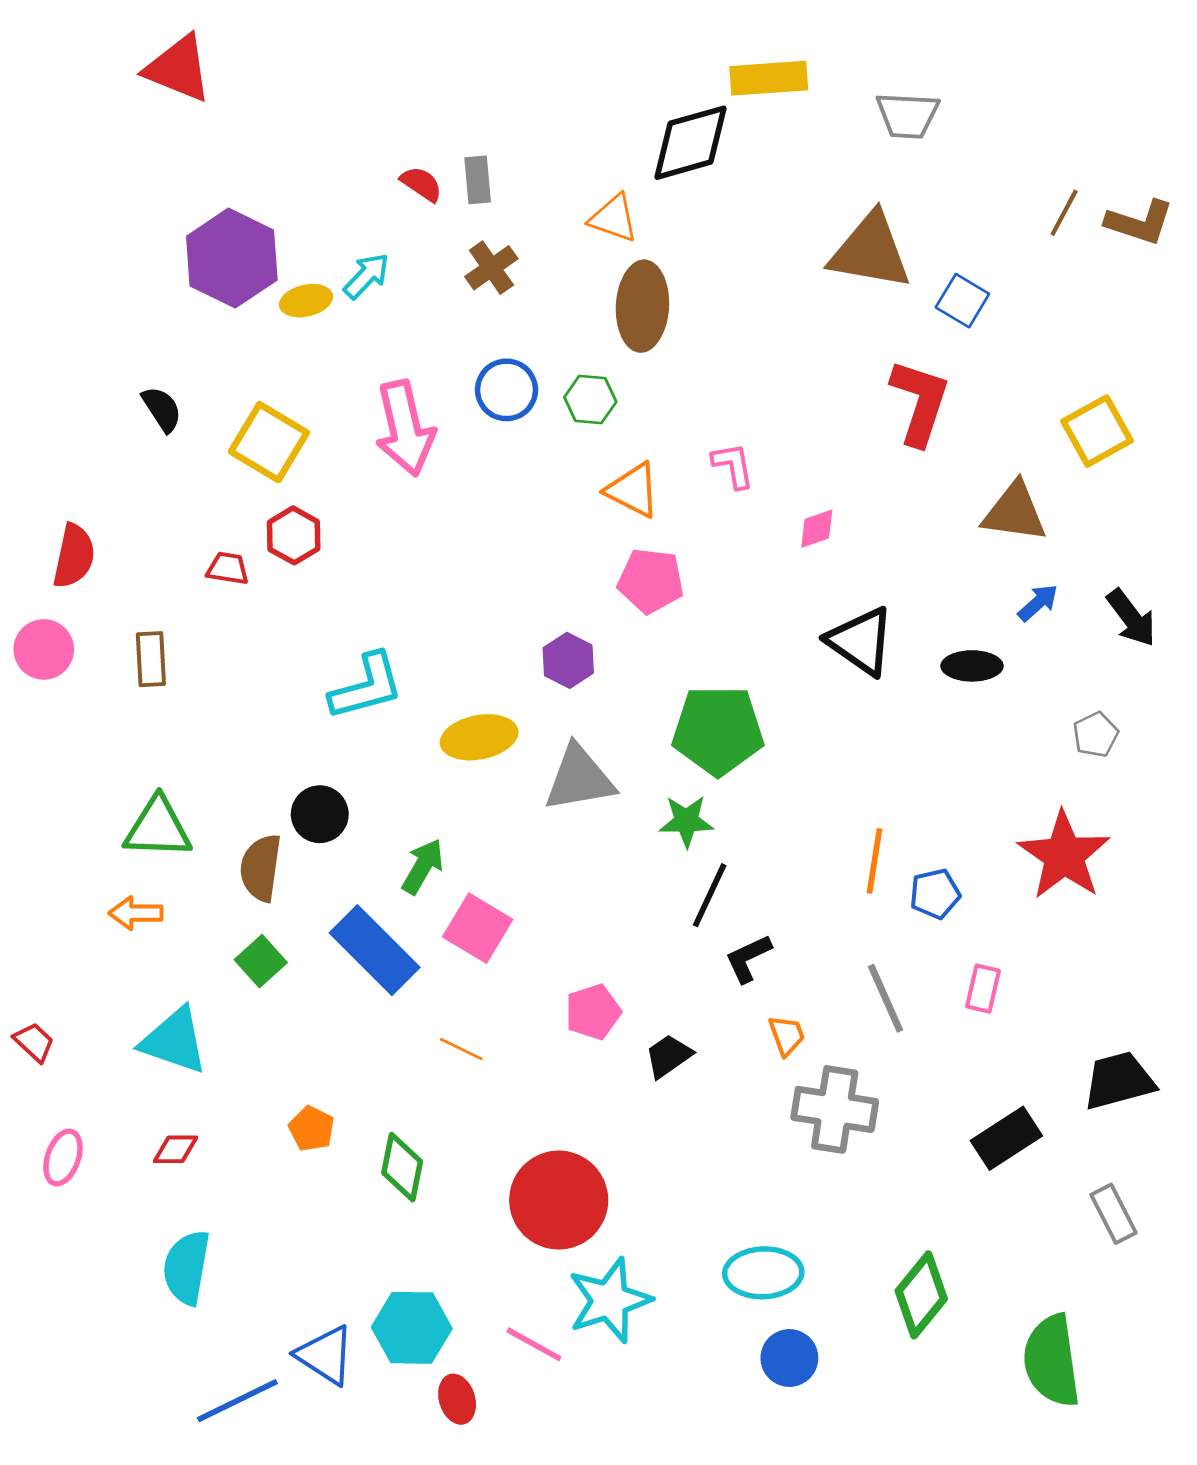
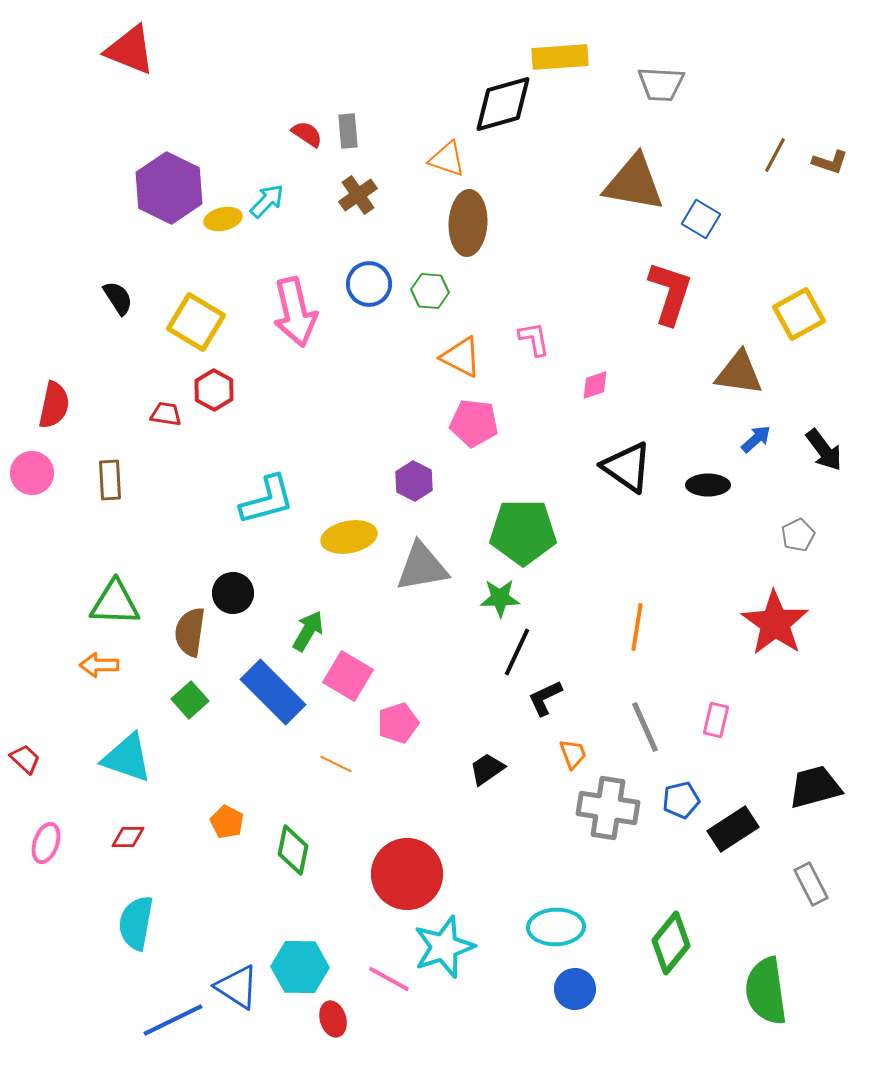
brown L-shape: (1140, 222) -> (830, 162), size x0.7
blue pentagon: (935, 894) -> (681, 800), moved
pink pentagon: (593, 1012) -> (398, 723), moved

